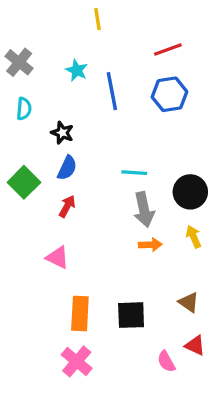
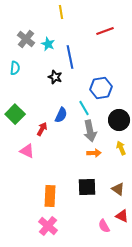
gray cross: (19, 62) -> (26, 39), moved
blue hexagon: (169, 94) -> (101, 88), moved
black star: (62, 133) -> (55, 77), moved
blue semicircle: (67, 168) -> (61, 115), moved
cyan line: (134, 173) -> (84, 108), turned 56
pink triangle: (58, 257) -> (27, 151), moved
black square: (131, 315) -> (87, 187), moved

